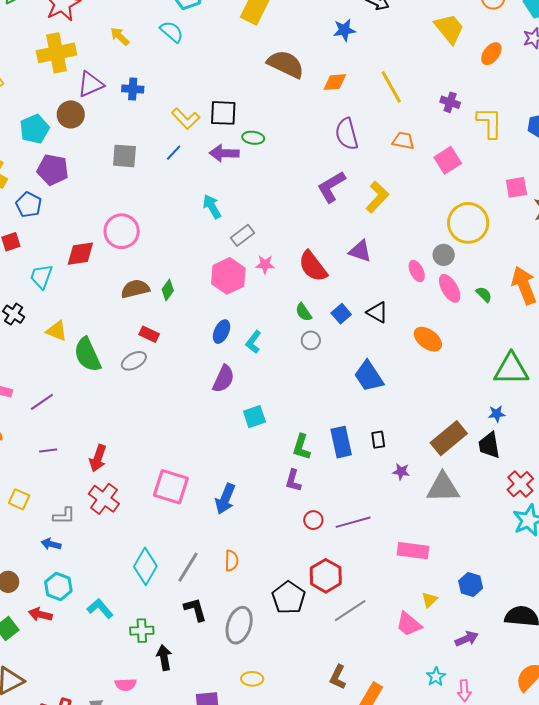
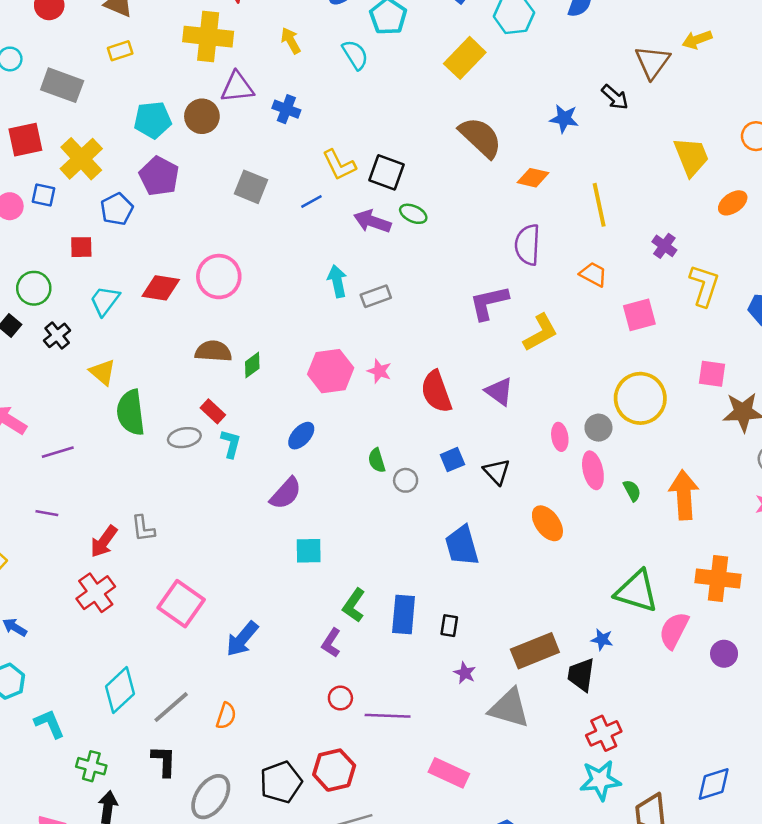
gray rectangle: (243, 235) -> (376, 296), moved
green semicircle: (304, 312) -> (377, 460), moved
cyan L-shape: (253, 342) -> (231, 444), moved, turned 140
gray L-shape: (64, 516) -> (143, 528), moved, turned 65

